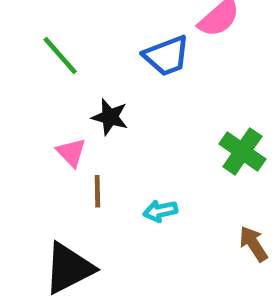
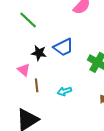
green line: (60, 55) -> (28, 20), moved
blue trapezoid: (167, 56) -> (63, 47), moved

